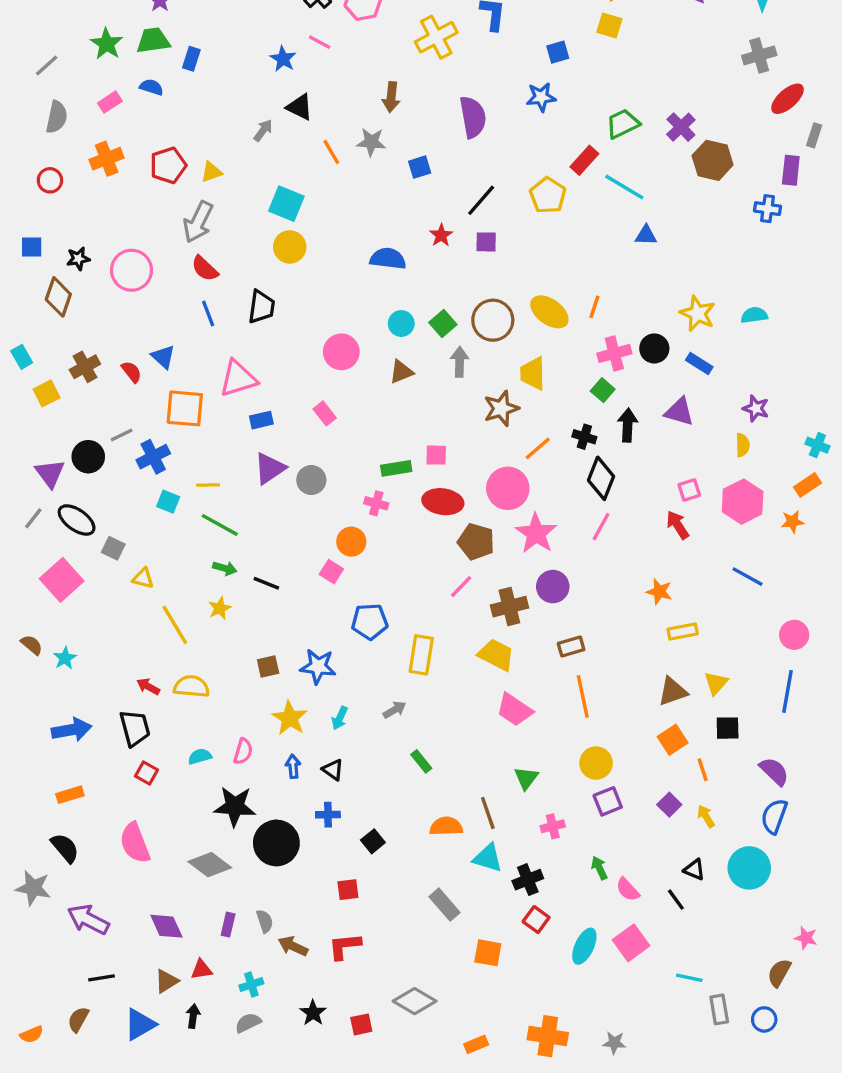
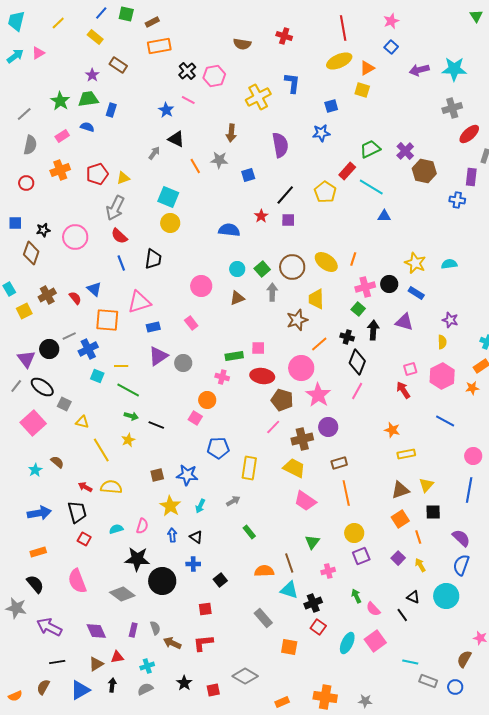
brown semicircle: (32, 645) -> (57, 462), moved
gray rectangle: (719, 1009) -> (428, 681), turned -60

